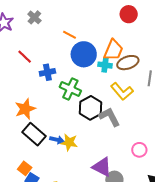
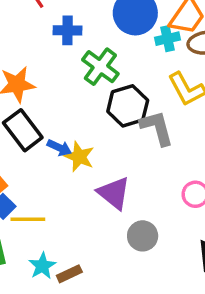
cyan cross: (105, 65) -> (167, 39), turned -32
purple triangle: (102, 167) -> (114, 193), moved

